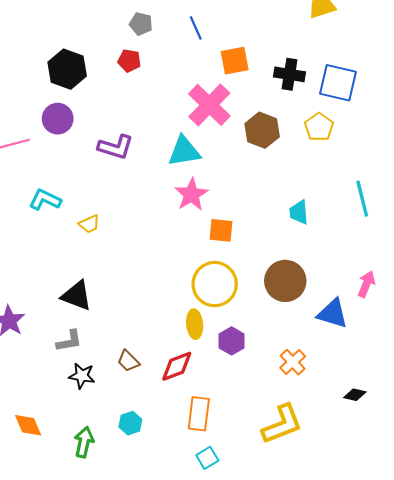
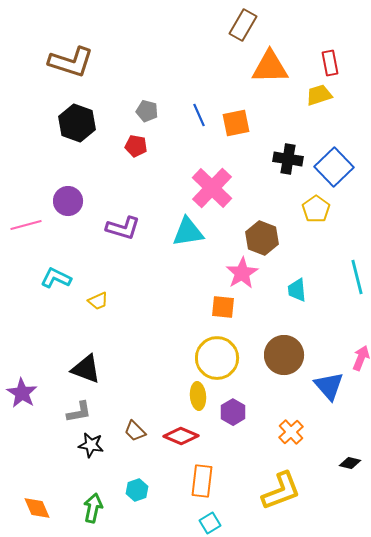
orange square: (235, 61) -> (236, 123), moved
black hexagon: (67, 69) -> (77, 123), moved
blue square: (338, 83) -> (334, 167), turned 33
brown hexagon: (262, 130) -> (262, 238), moved
pink star: (191, 194) -> (242, 273), moved
blue triangle: (333, 314) -> (329, 386), turned 32
red diamond: (177, 366) -> (181, 436), turned 44
orange diamond: (28, 425) -> (37, 508), moved

